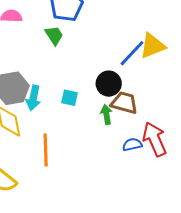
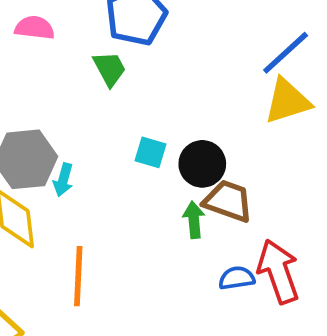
blue line: (132, 53) -> (286, 53), moved
cyan arrow: (33, 98) -> (63, 180), size x0.7
cyan square: (70, 98) -> (150, 152), moved

